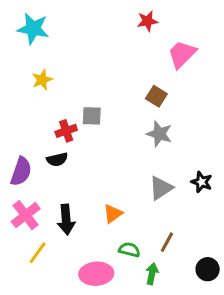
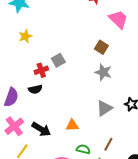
pink trapezoid: (182, 54) -> (118, 19), turned 90
gray square: (92, 116) -> (58, 60), turned -32
orange triangle: (113, 214) -> (72, 125), turned 32
black arrow: (66, 220) -> (41, 129), turned -54

